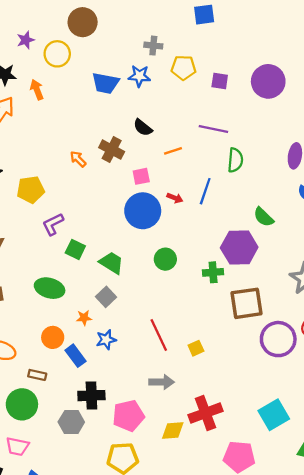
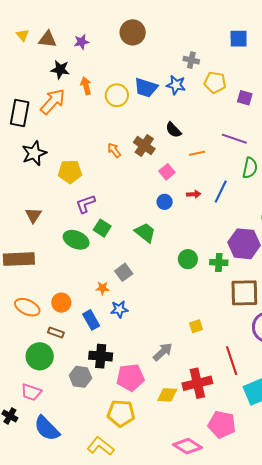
yellow circle: (57, 54) -> (117, 95), moved
pink square: (141, 176) -> (167, 172), turned -35
red arrow: (175, 198) -> (194, 194), turned -32
blue circle: (143, 211) -> (165, 202), size x0.5
green circle: (165, 259) -> (188, 259), moved
green trapezoid: (111, 263) -> (145, 233), moved
green ellipse: (50, 288) -> (76, 240), moved
red line: (159, 335) -> (232, 361), moved
orange circle: (53, 337) -> (61, 303), moved
gray arrow: (162, 382) -> (163, 352), turned -50

